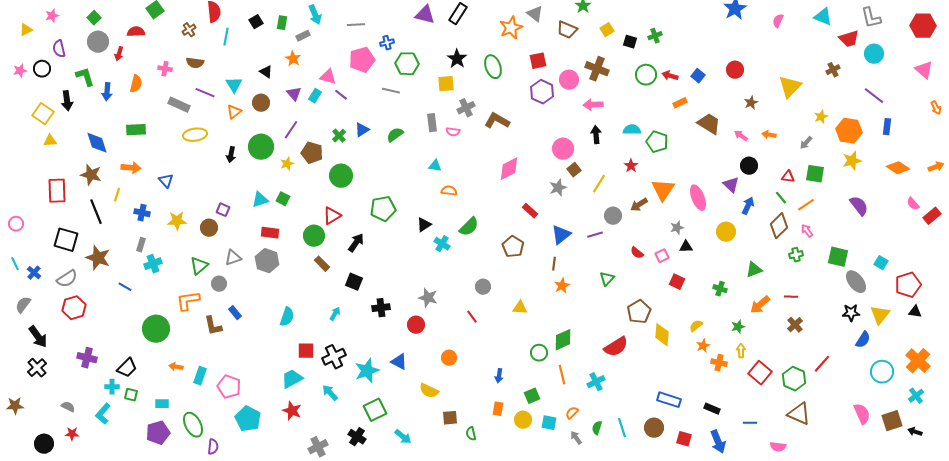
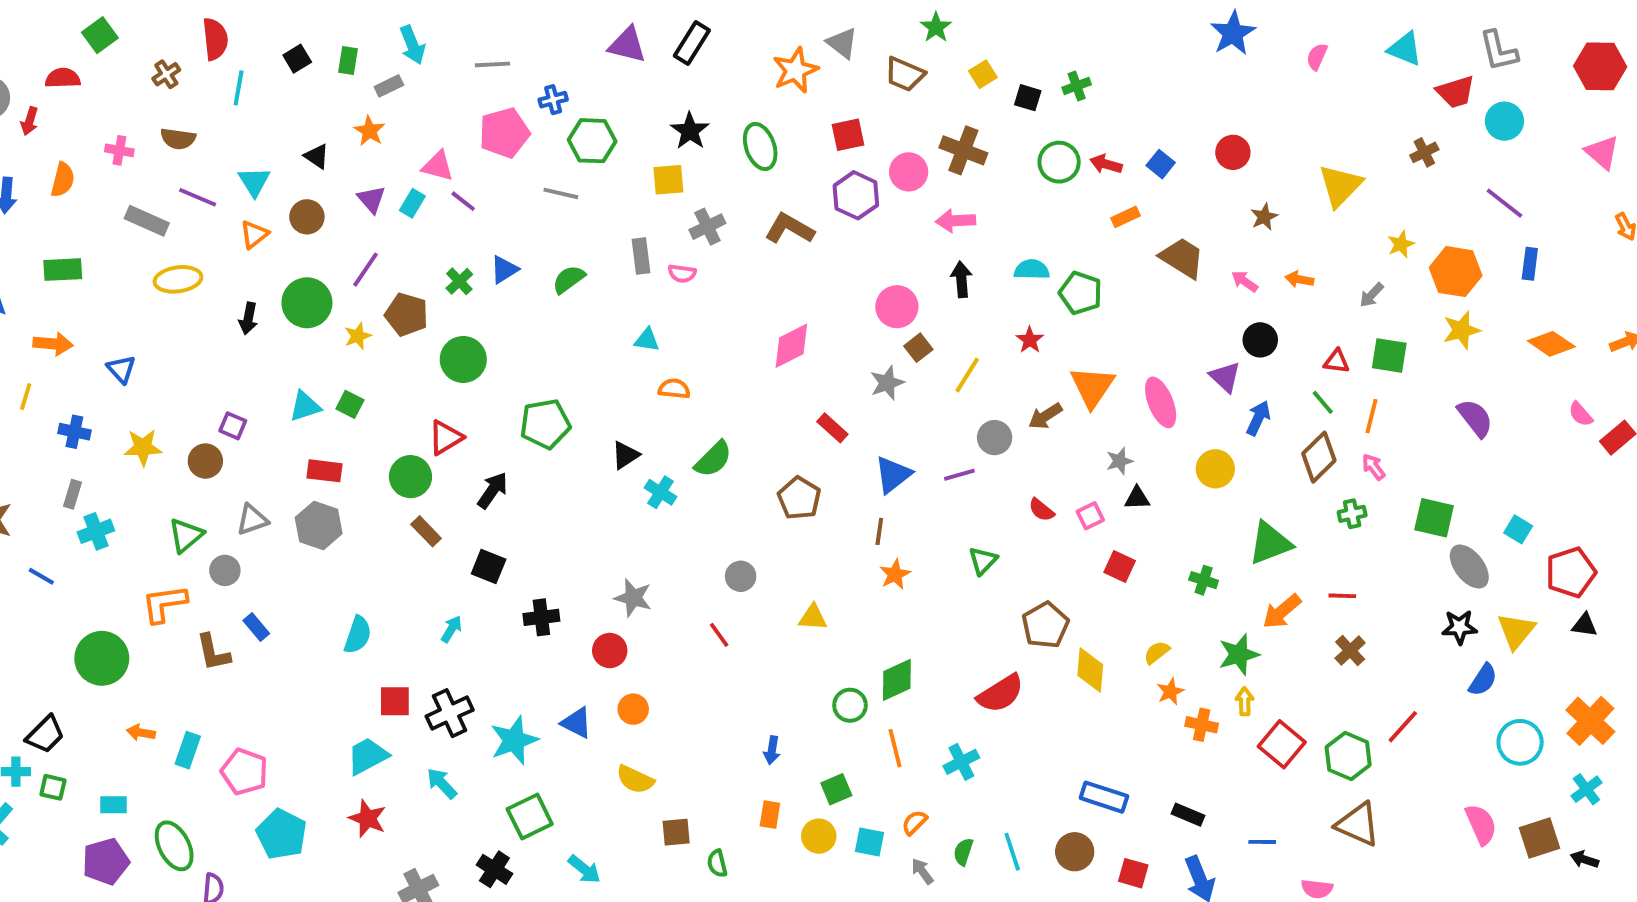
brown L-shape: (497, 121) -> (789, 229), moved
orange line: (806, 205) -> (1372, 416), turned -42
green triangle: (754, 270) -> (1270, 543), size x1.4
green star: (738, 327) -> (1239, 654), size x1.5
orange circle: (449, 358) -> (633, 709), moved

